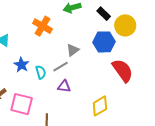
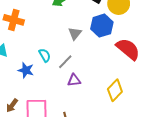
orange cross: (42, 26) -> (14, 20), moved
gray triangle: (73, 50) -> (75, 33), moved
cyan semicircle: (41, 72) -> (45, 55), moved

